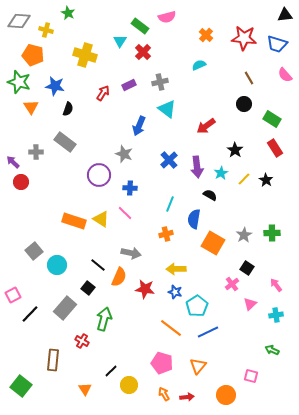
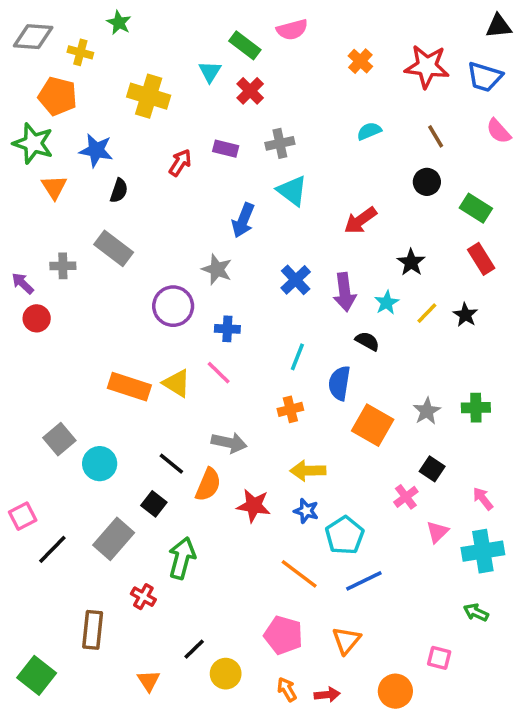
cyan semicircle: (199, 65) -> (369, 131), moved
purple rectangle: (129, 85) -> (226, 149), turned 40
cyan cross: (276, 315) -> (483, 551), size x1.6

